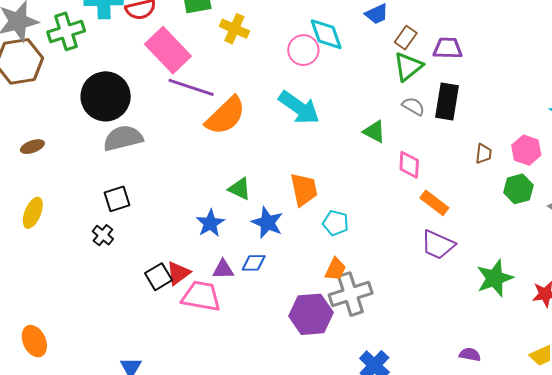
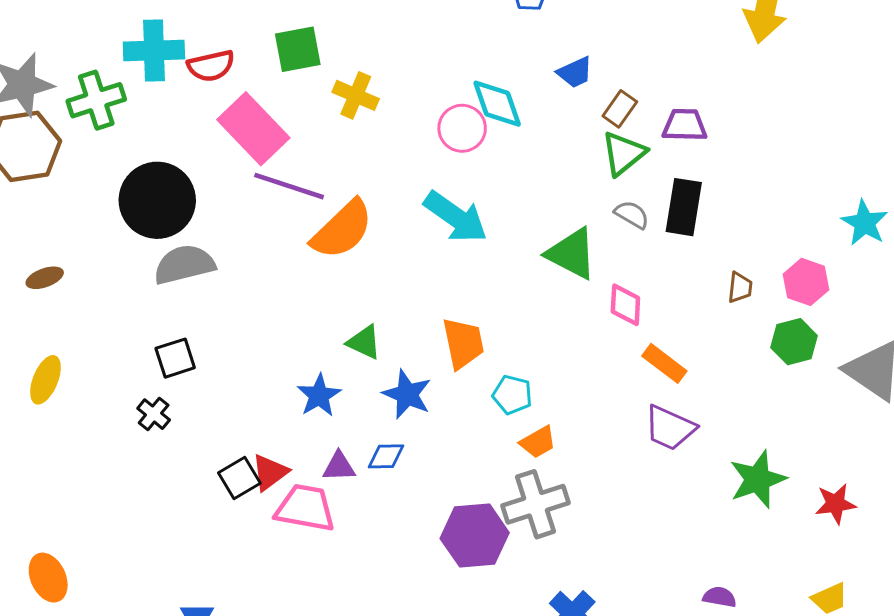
green triangle: (374, 132) -> (572, 254), size x1.5
orange trapezoid: (335, 269) -> (538, 442), moved, turned 35

